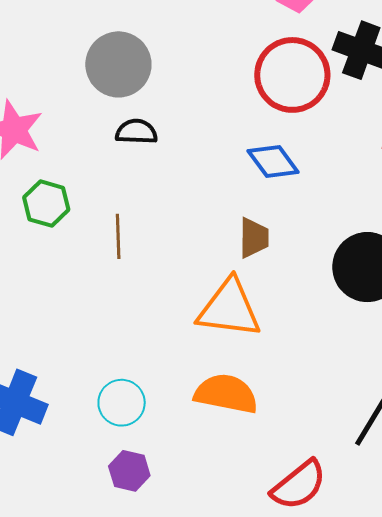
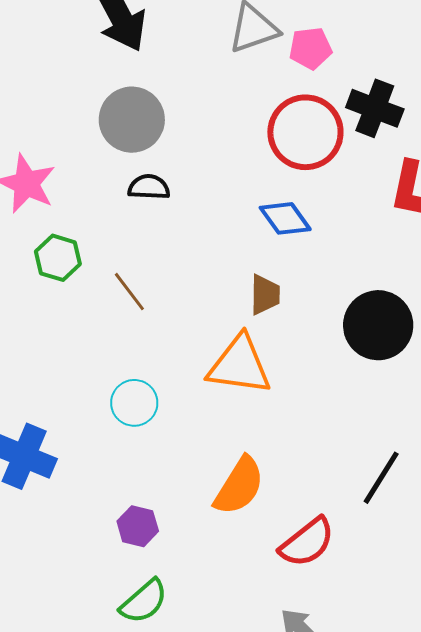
brown line: (118, 236) -> (129, 292), turned -36
orange semicircle: (226, 394) -> (239, 486), moved, turned 110
cyan circle: (122, 403) -> (134, 403), moved

